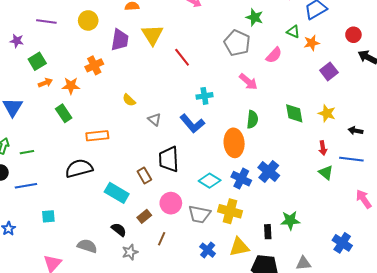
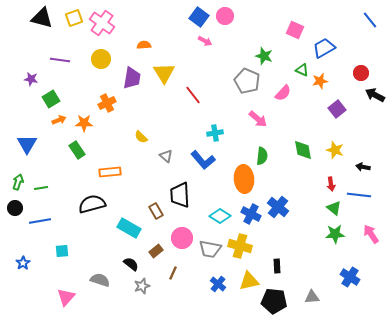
green star: (290, 220) -> (335, 234), moved

